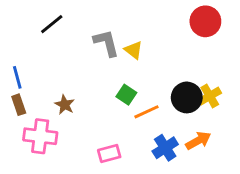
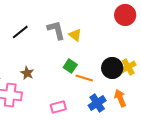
black line: (52, 24) -> (20, 32), moved
orange line: (147, 112) -> (84, 78), turned 42
orange arrow: (198, 141) -> (120, 98), turned -84

